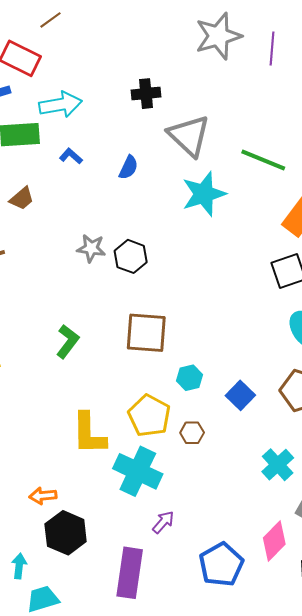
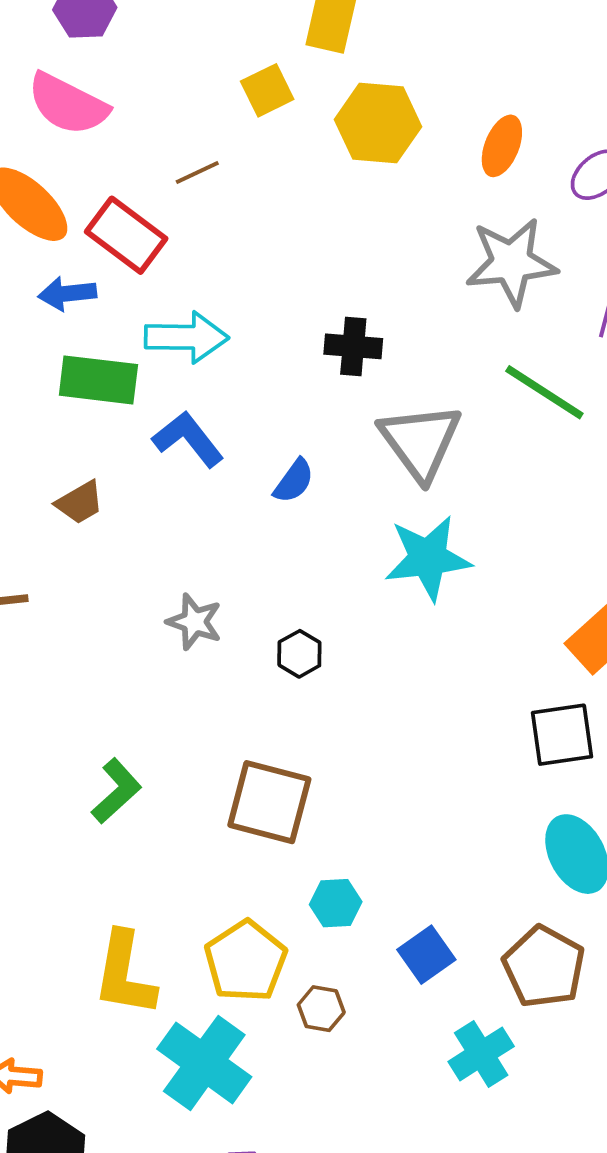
blue L-shape: (71, 156) -> (188, 439), size x1.6
green line: (263, 160) -> (544, 392), moved
black hexagon: (131, 256) -> (299, 654), moved, size x0.7
cyan cross: (278, 465) -> (481, 1054), moved

